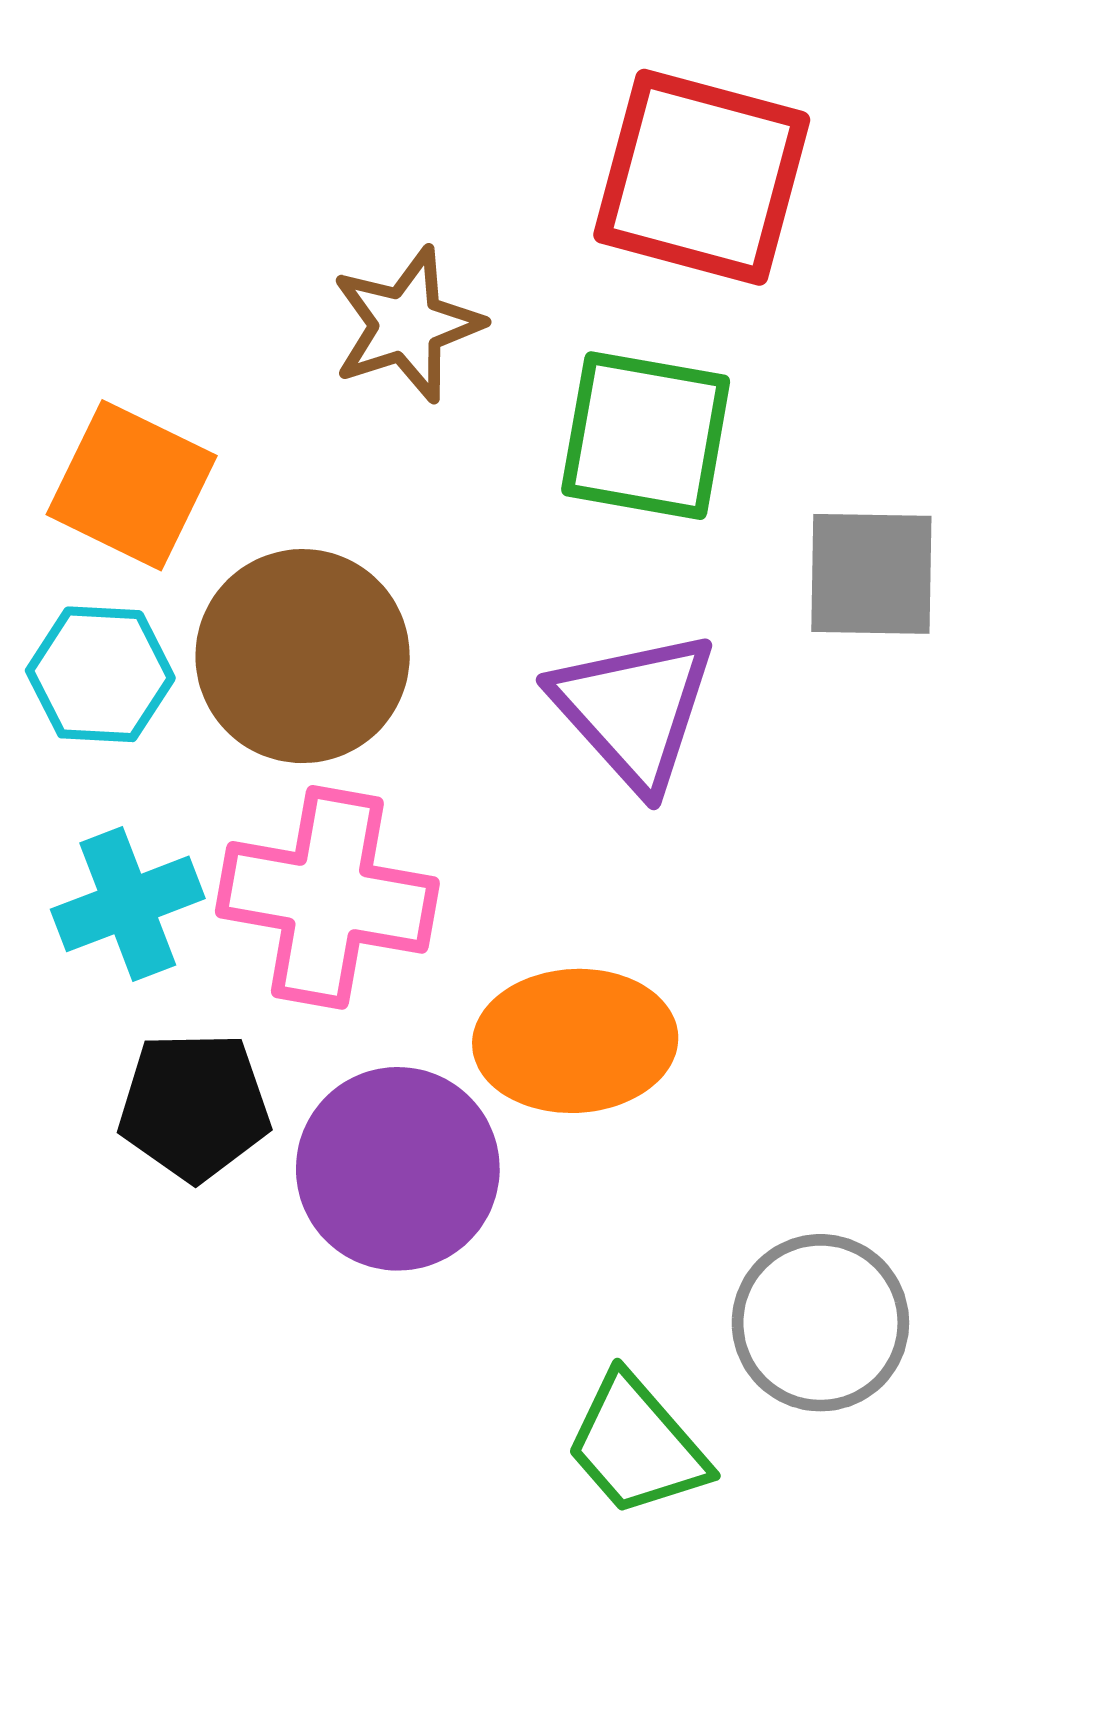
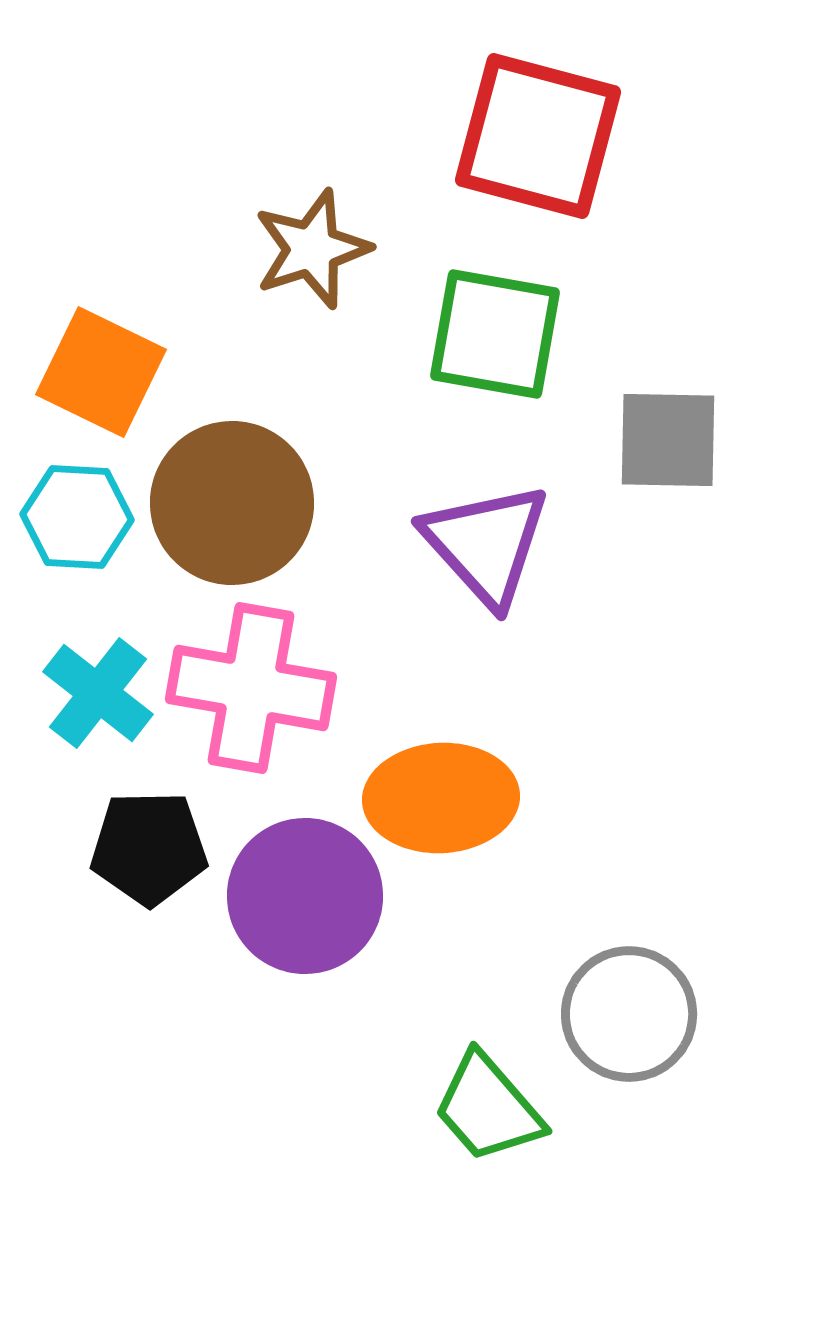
cyan cross: (128, 904) -> (98, 693), turned -31

